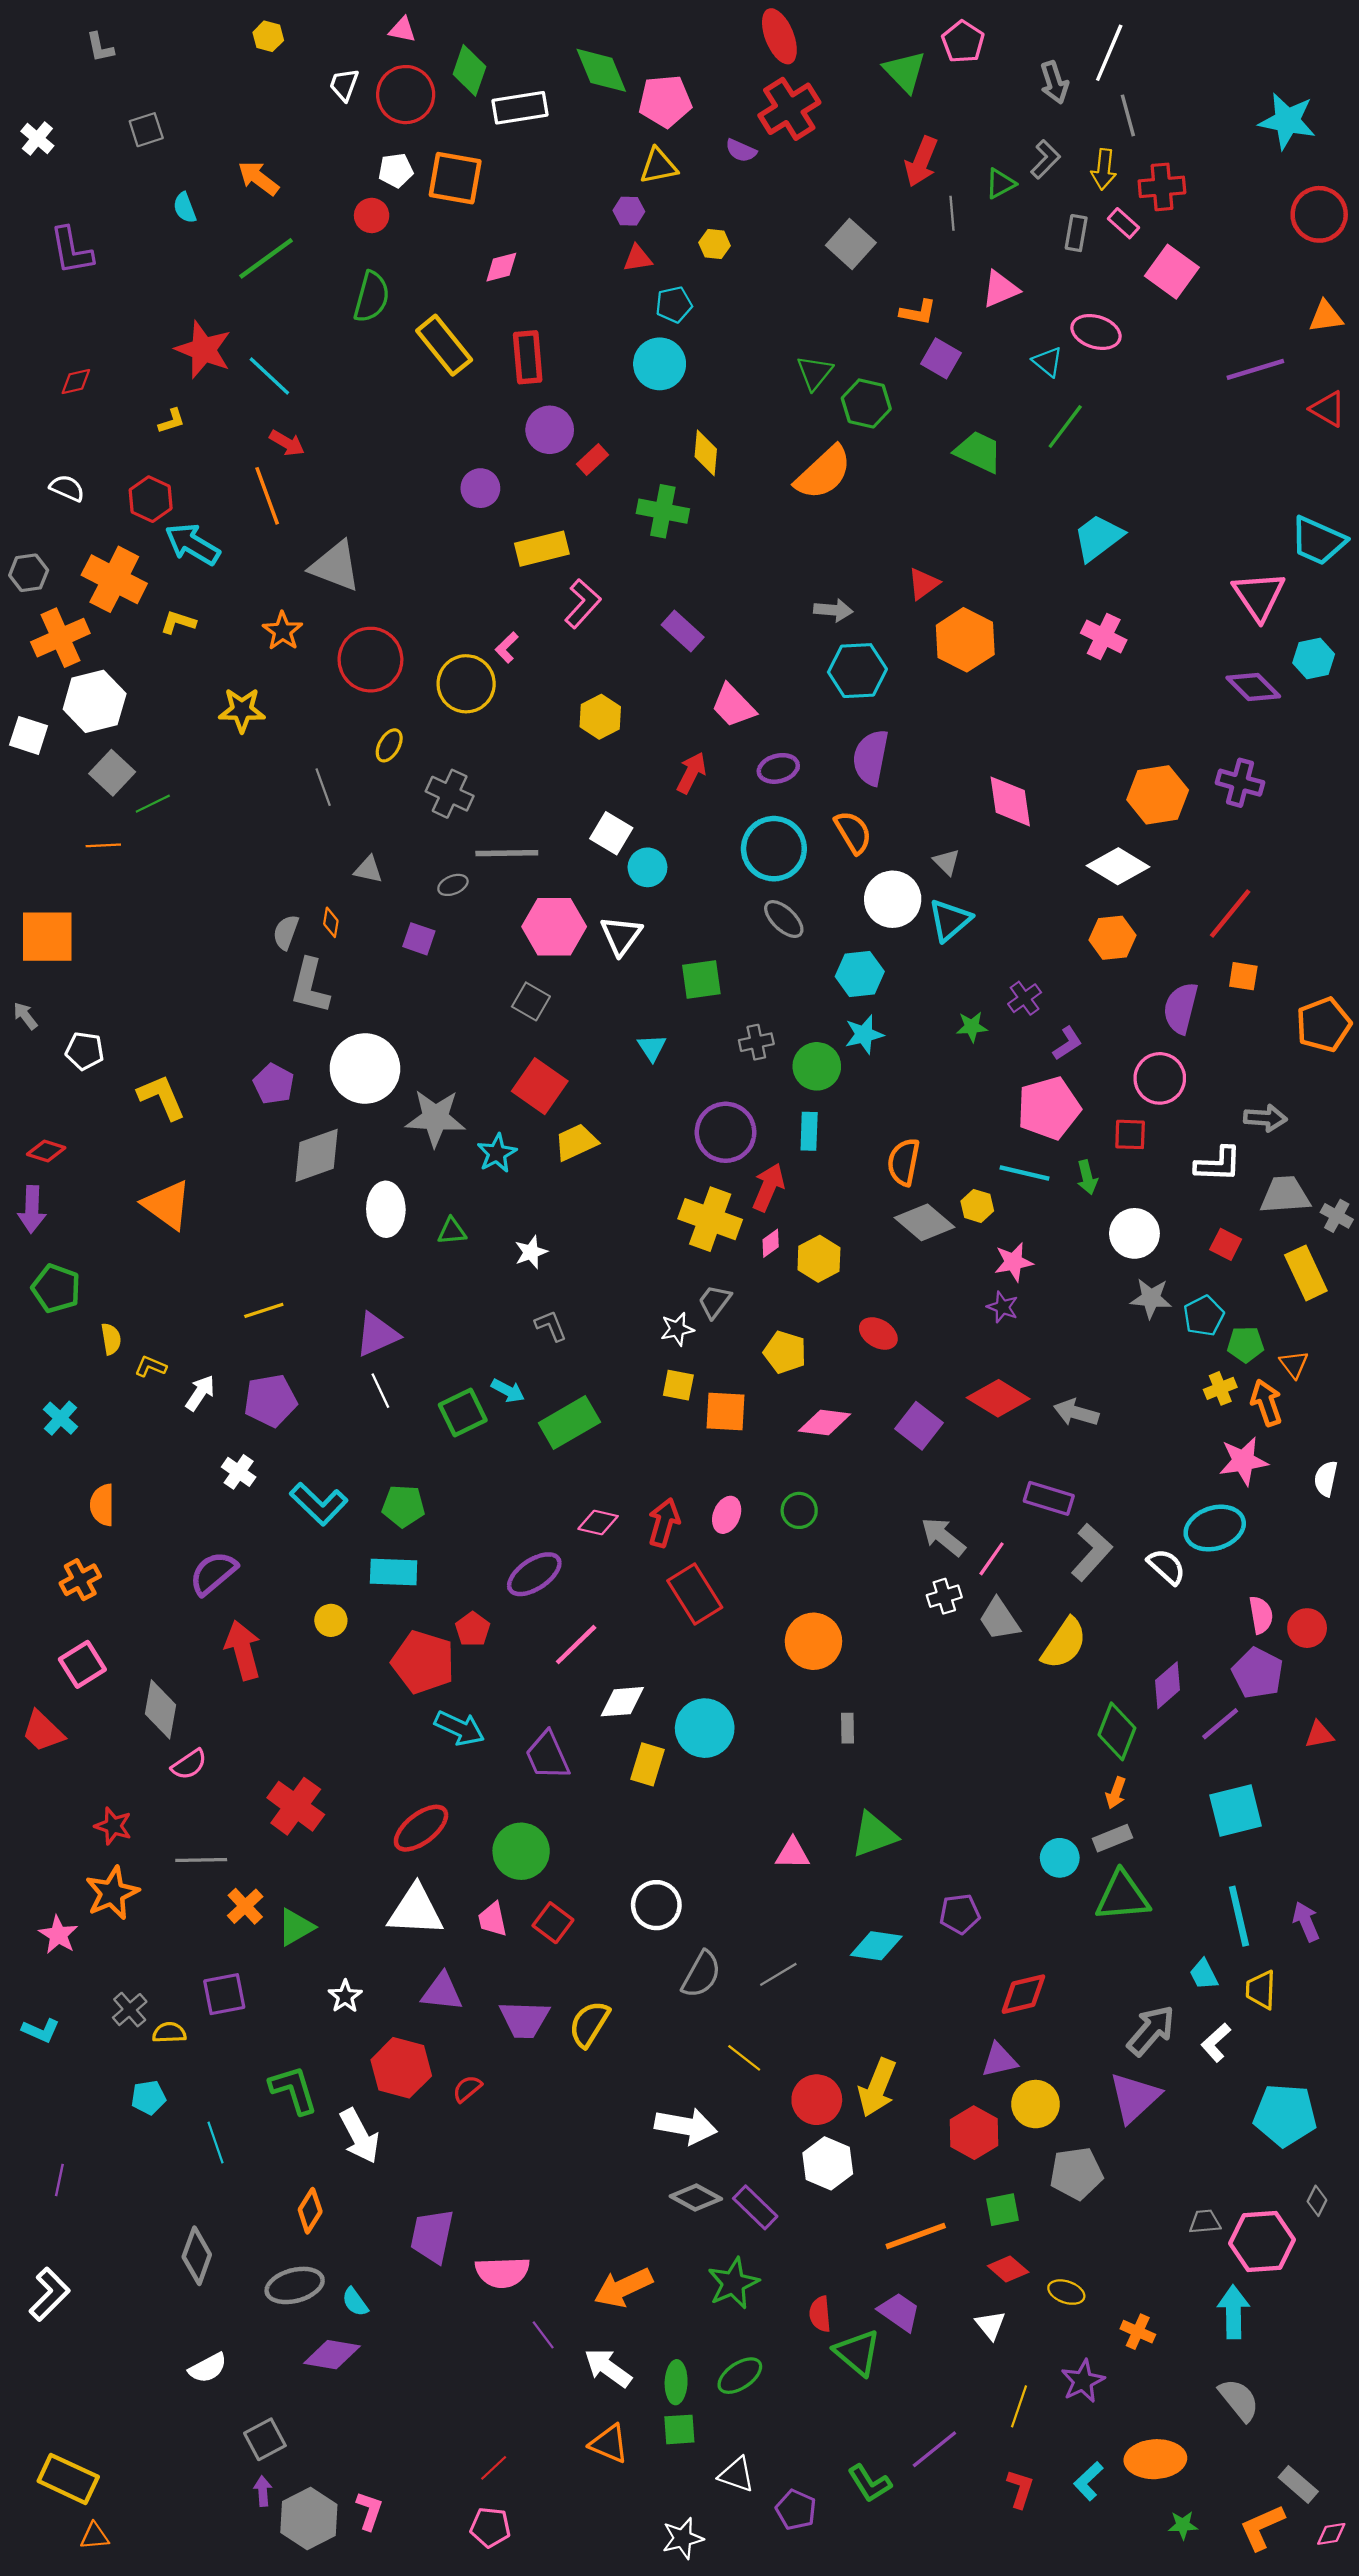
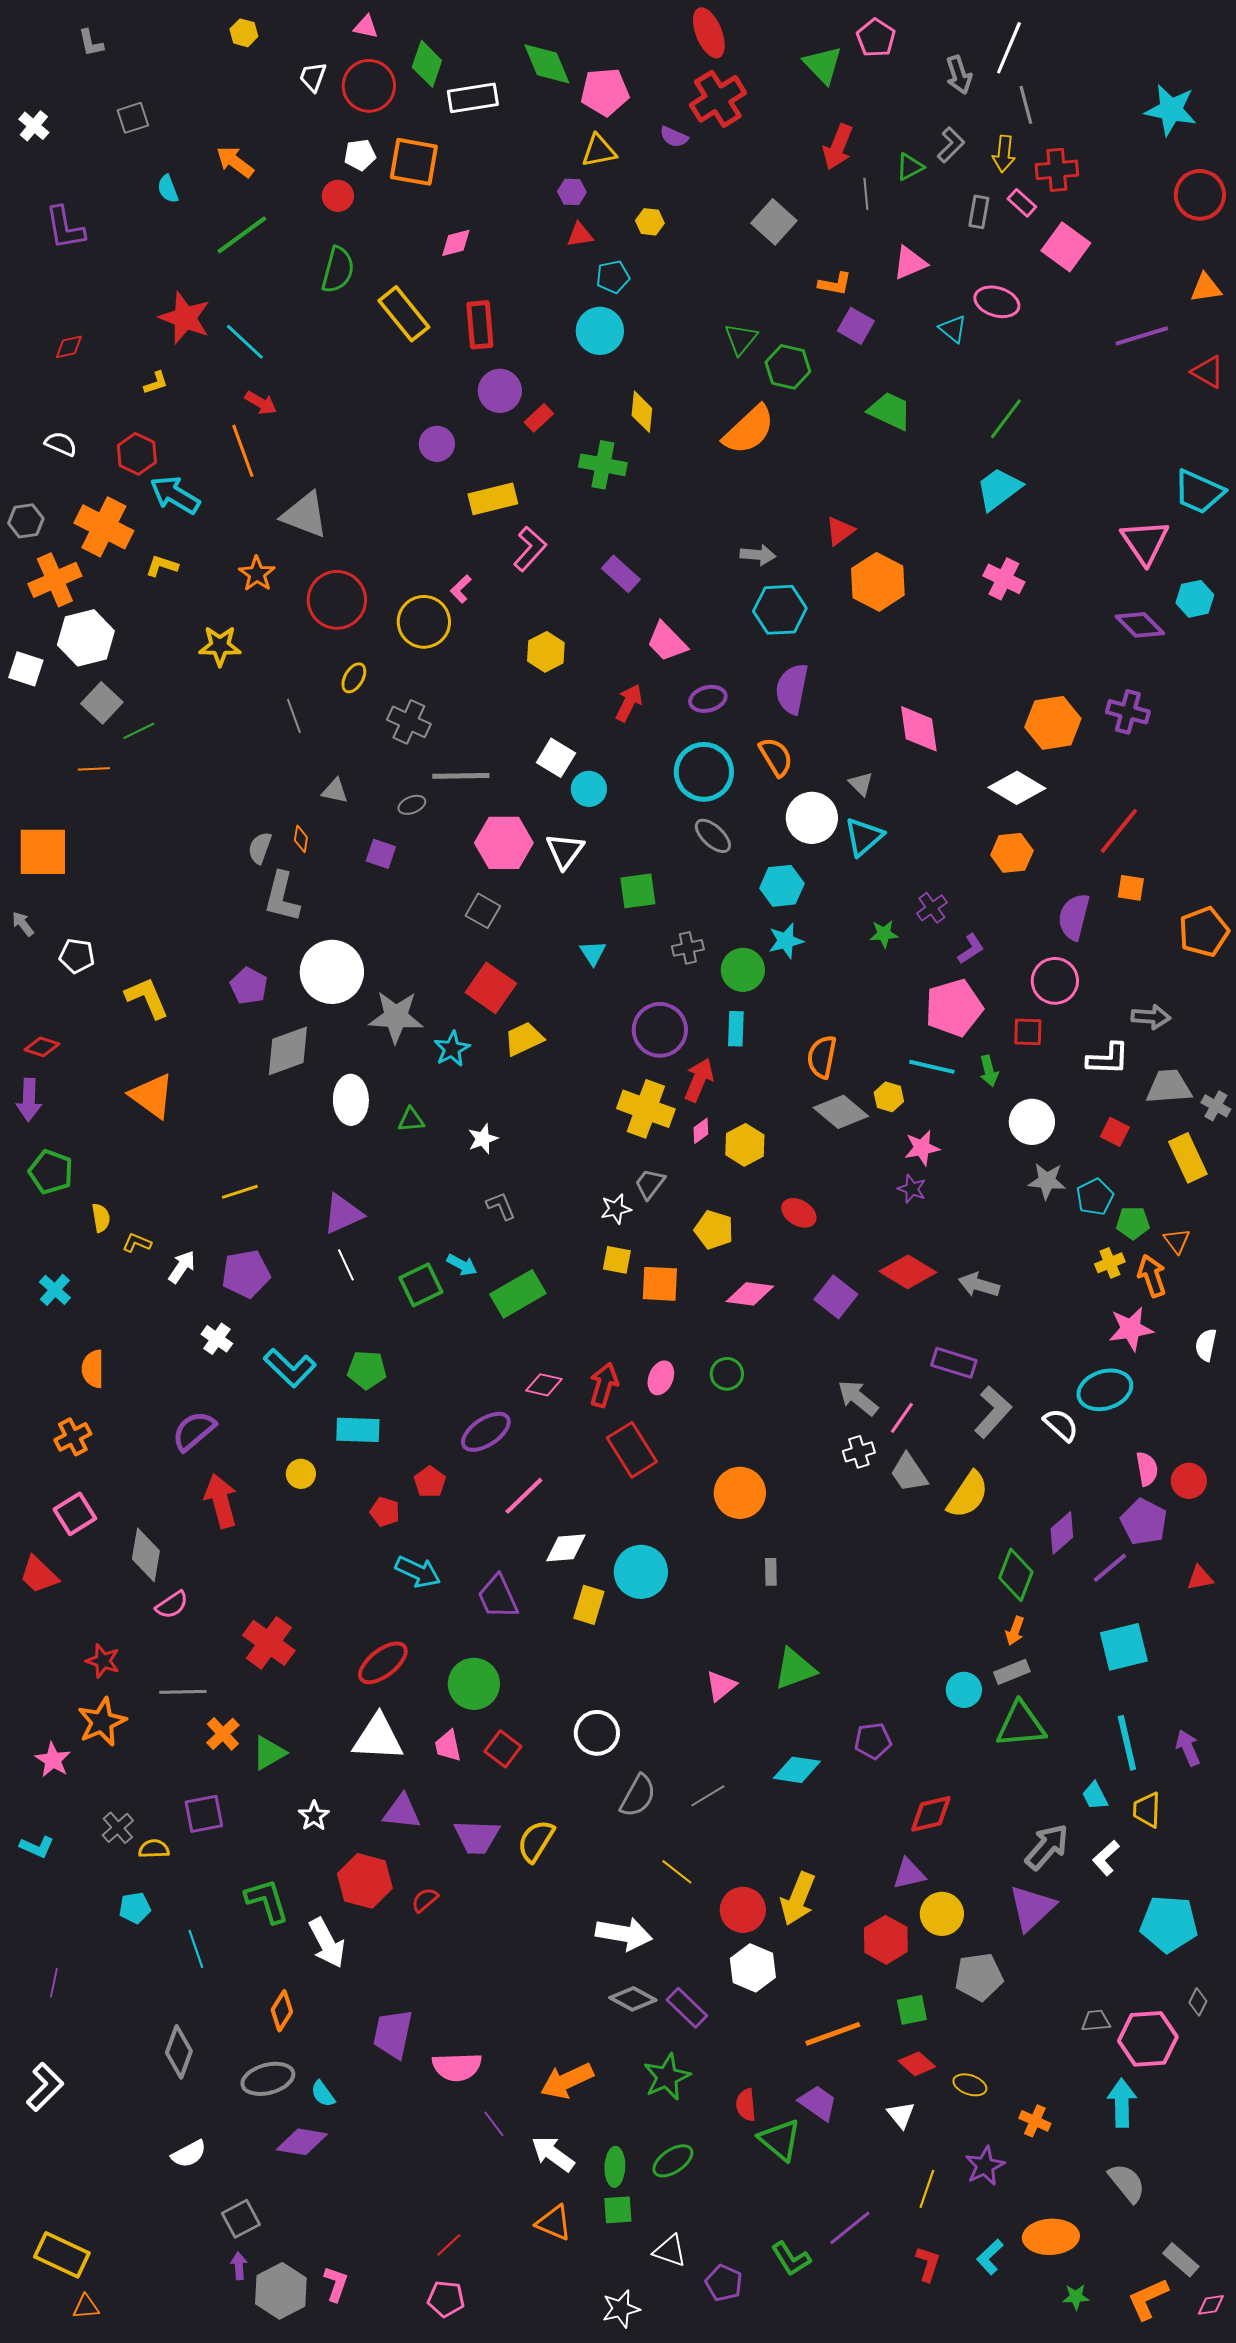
green line: (1065, 427) -> (1006, 419), moved
red pentagon: (423, 1662) -> (385, 1512), size x0.5
pink triangle: (793, 1853) -> (721, 1686), turned -40

